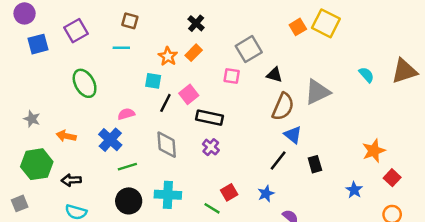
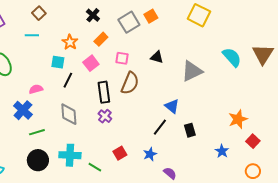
brown square: (130, 21) -> (39, 13), turned 32
orange square: (298, 27) -> (151, 16), moved
gray square: (249, 49) -> (129, 22), moved
orange rectangle: (194, 53) -> (101, 39), moved
brown triangle: (404, 71) -> (263, 54), turned -40
cyan semicircle: (366, 75) -> (232, 57), size x1.5
pink square: (189, 94) -> (91, 63), moved
brown semicircle: (283, 107) -> (130, 83), moved
black rectangle: (210, 118) -> (104, 92), turned 70
green line: (212, 208) -> (95, 167), moved

